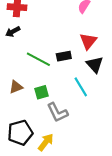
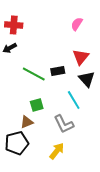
brown triangle: (16, 87) -> (27, 122), moved
gray L-shape: (57, 112) -> (64, 124), moved
yellow arrow: (46, 142) -> (57, 151), moved

